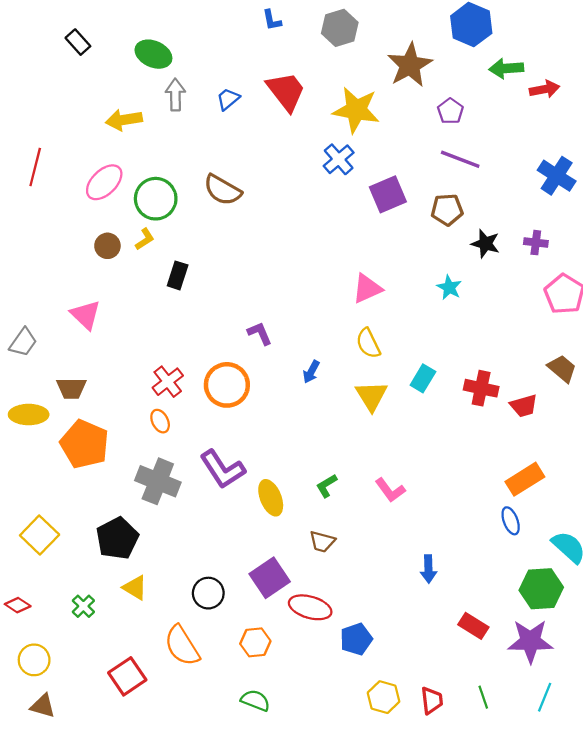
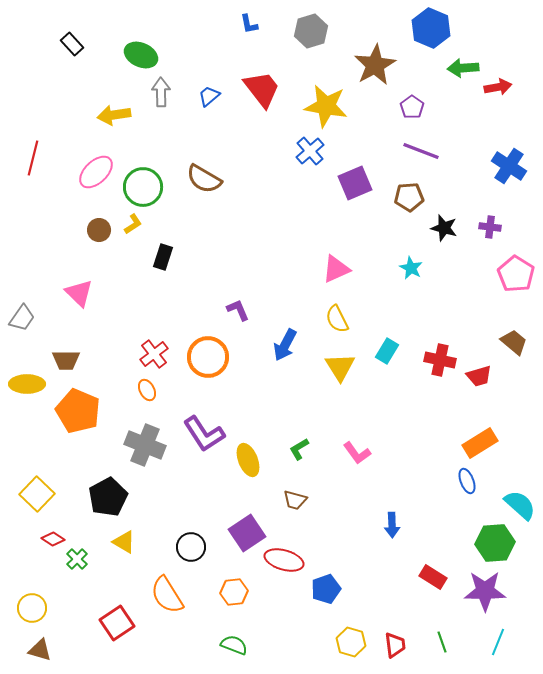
blue arrow: (311, 372) -> (285, 345), size x1.5
red diamond: (18, 605) -> (53, 539), moved

